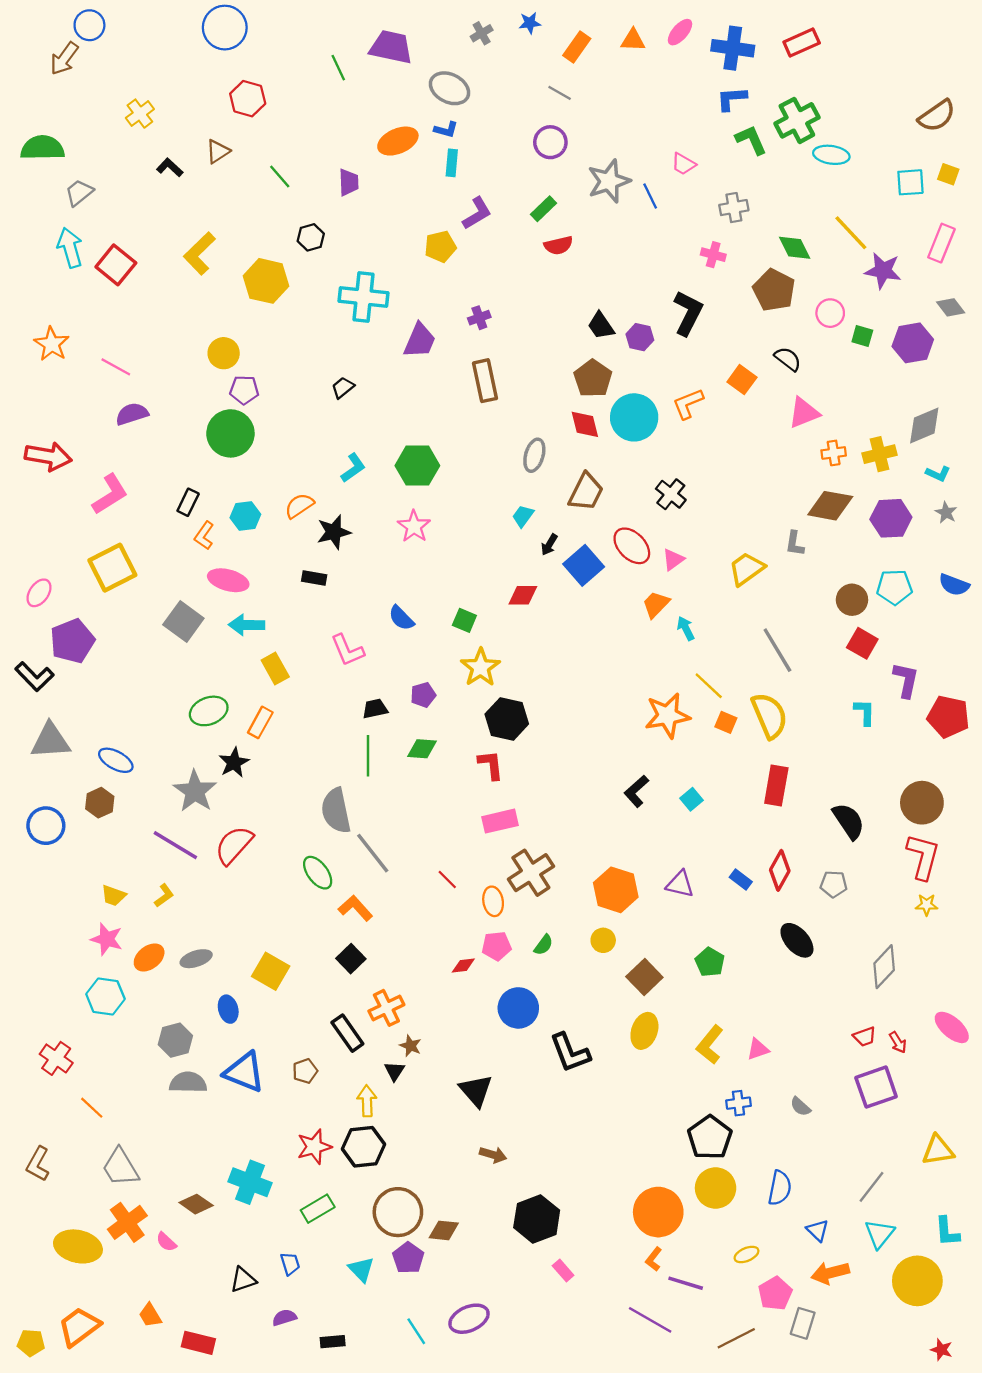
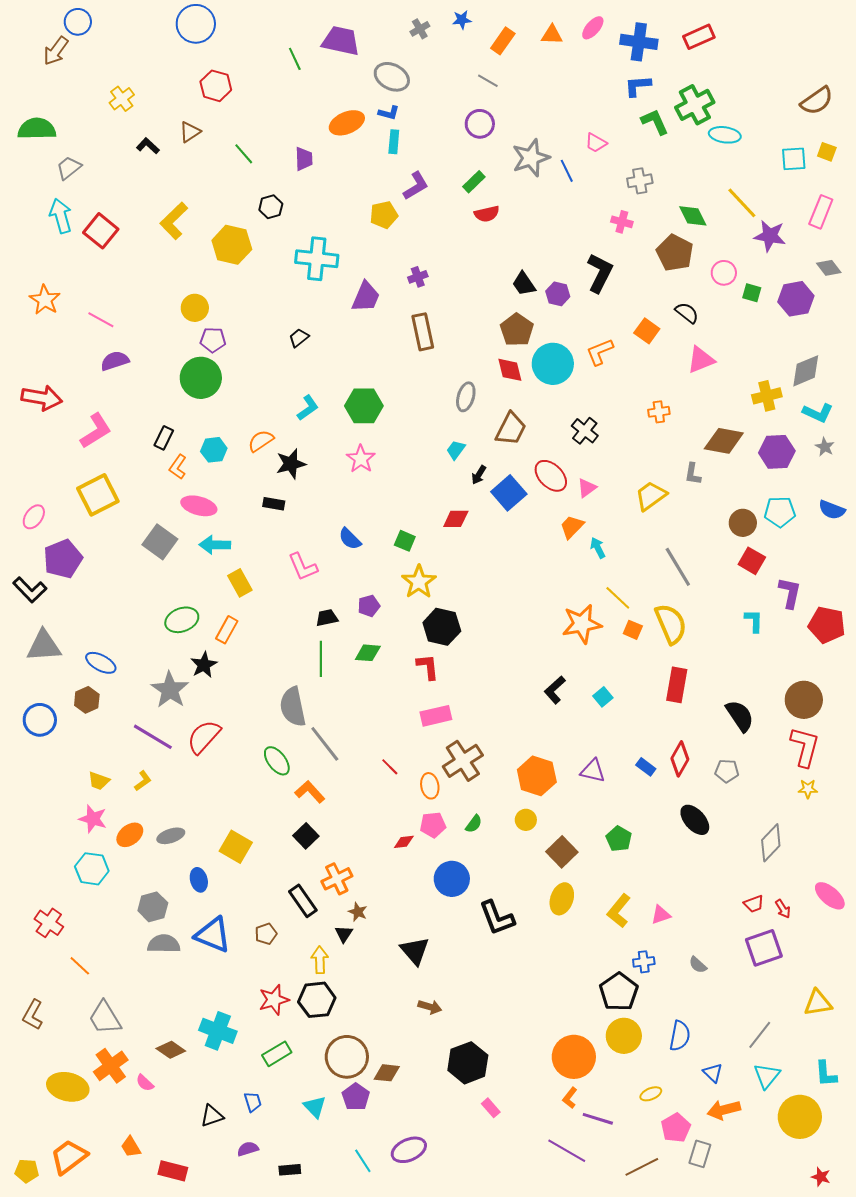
orange cross: (834, 453) -> (659, 412), moved
cyan L-shape: (938, 474) -> (818, 413), size x1.4

